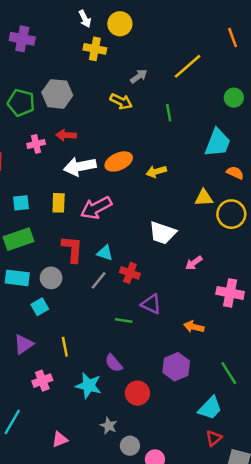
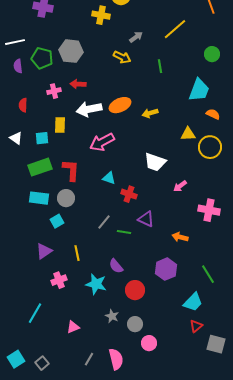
yellow rectangle: (59, 203) -> (60, 125), moved
red L-shape: (72, 249) -> (71, 170), moved
gray line: (99, 280) -> (104, 222), moved
gray circle: (130, 446) -> (135, 324), moved

